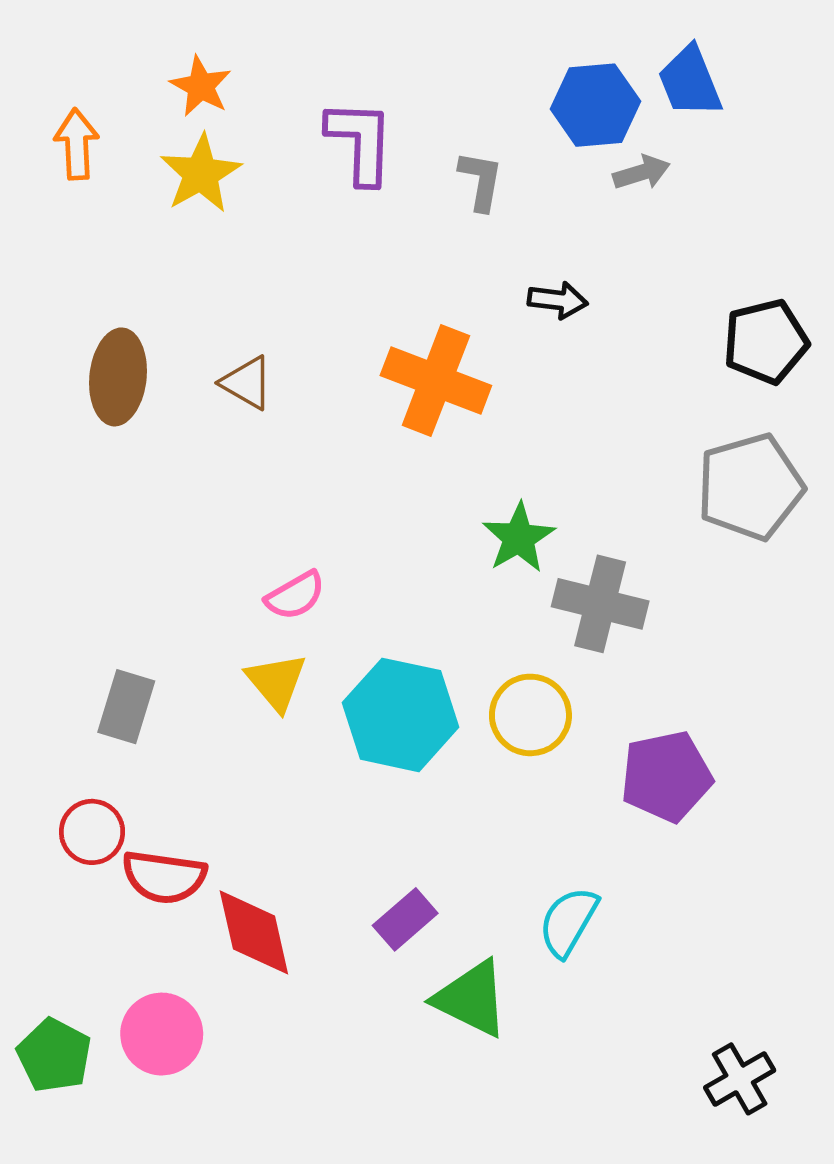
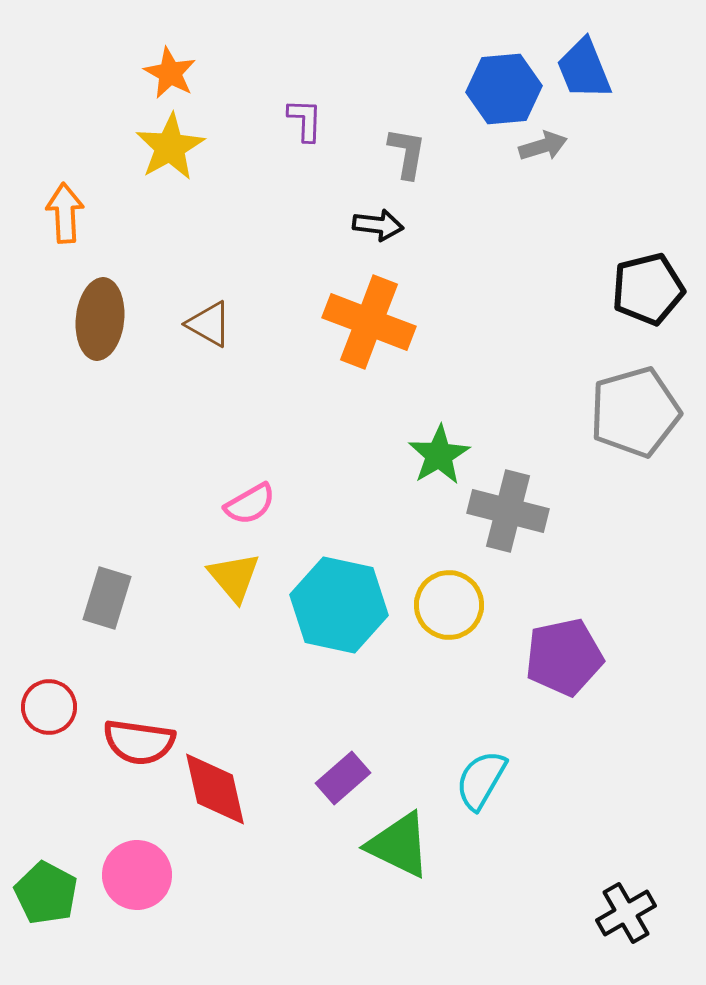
purple L-shape: (360, 142) -> (305, 120), size x0.6
orange arrow: (77, 144) -> (65, 213), moved
black arrow: (558, 300) -> (378, 225), moved
red circle: (92, 832) -> (49, 707), moved

